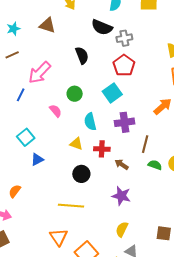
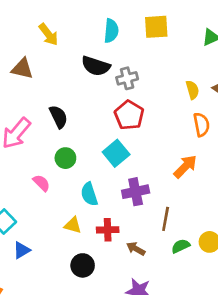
black semicircle: (82, 55) -> (58, 117), moved
green semicircle: (155, 165) -> (181, 246), turned -40

